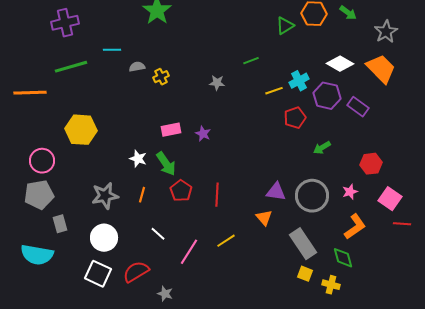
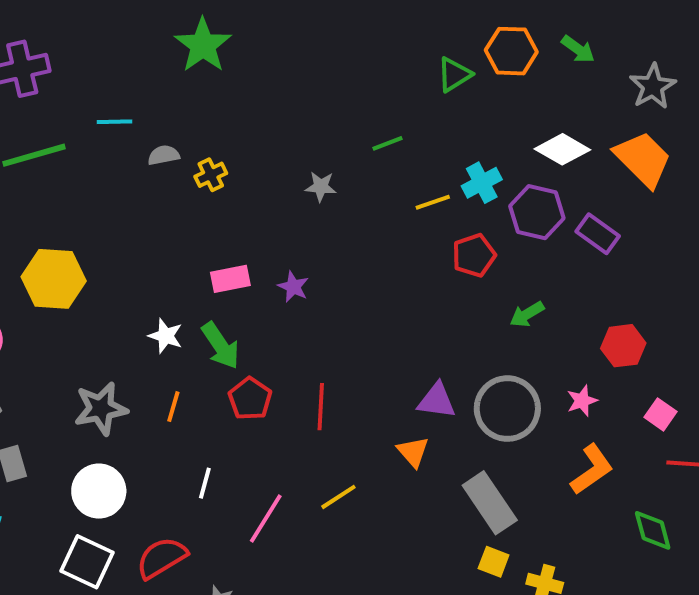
pink square: (390, 199) -> (661, 414), size x0.7
white line: (158, 234) -> (205, 483), turned 63
green diamond: (343, 258) -> (653, 530), moved

